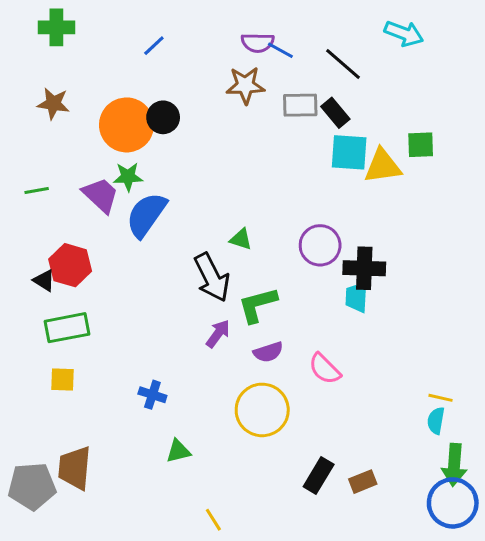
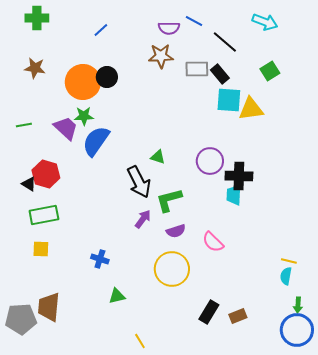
blue line: (280, 50) -> (194, 21), moved
green square: (421, 145) -> (270, 71), moved, turned -30
green arrow: (454, 465) -> (298, 305), size x0.6

